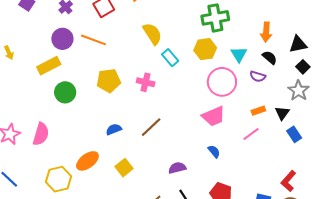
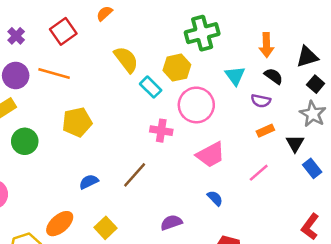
yellow hexagon: (205, 49) -> (177, 68), moved
pink cross: (146, 82) -> (161, 131), moved
pink circle: (222, 82) -> (196, 105), moved
orange rectangle: (258, 111) -> (265, 131), moved

